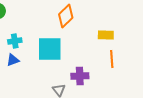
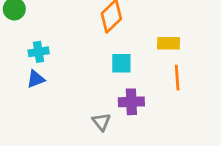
cyan square: (50, 49) -> (121, 63), moved, size x0.6

